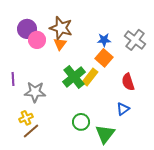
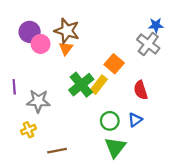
blue star: (104, 40) -> (156, 25), moved
green circle: (81, 122) -> (110, 121), moved
brown line: (31, 131) -> (57, 151), moved, turned 30

